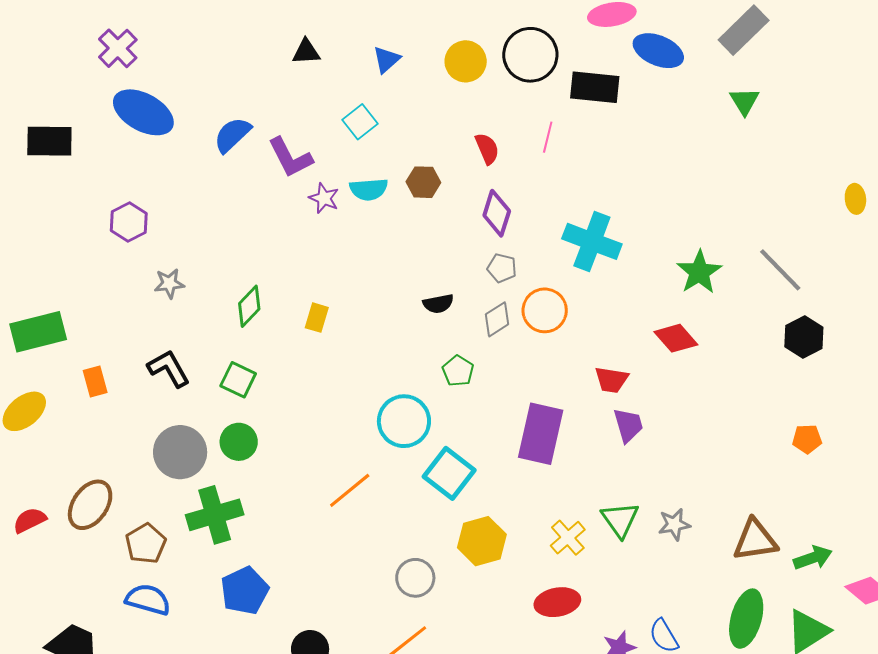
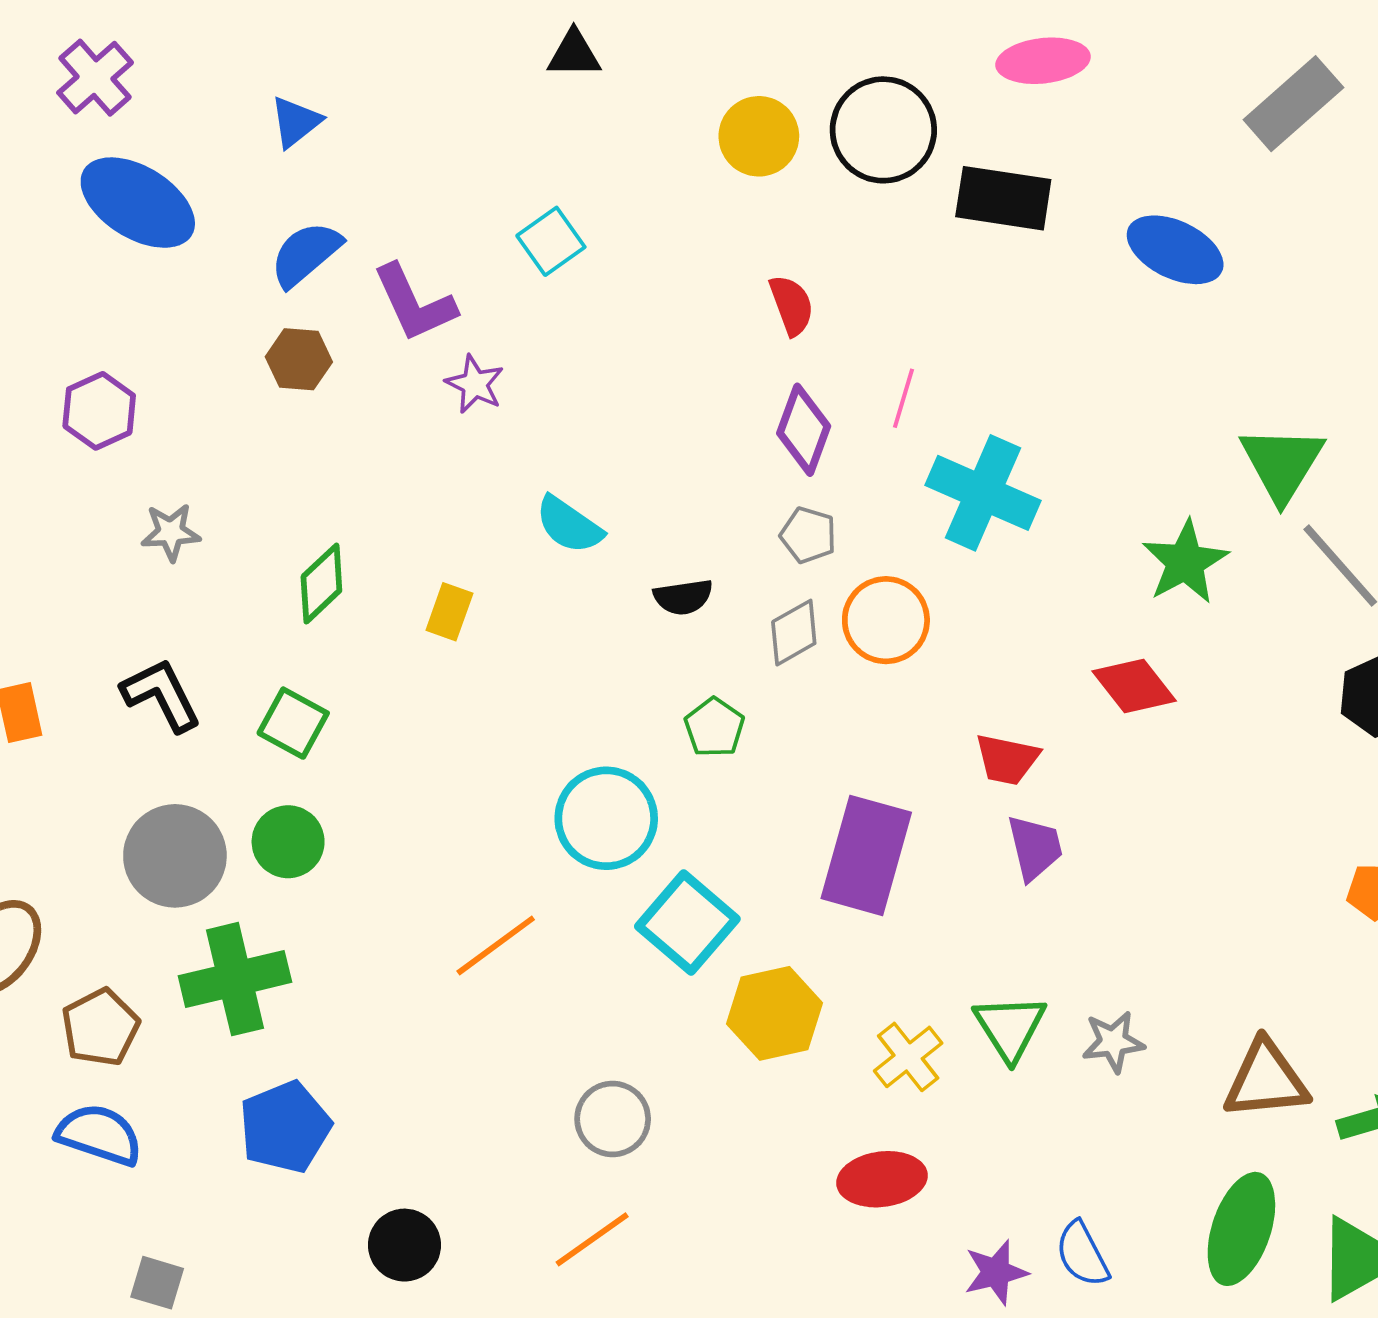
blue ellipse: (658, 51) -> (1175, 250), moved
black triangle: (306, 52) -> (574, 54), moved
blue triangle: (386, 60) -> (296, 122), moved
green triangle: (744, 101) -> (1282, 463), moved, size x1.5
pink line: (548, 137) -> (904, 398), moved
brown hexagon: (423, 182) -> (299, 359), moved
cyan semicircle: (369, 189) -> (569, 525), moved, turned 36
yellow hexagon: (482, 541) -> (775, 1013), moved

